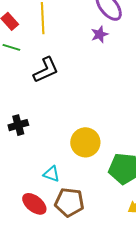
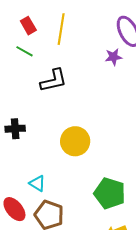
yellow circle: (85, 142) -> (75, 141), moved

